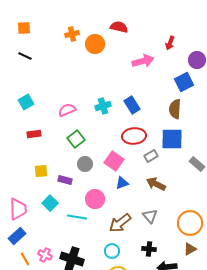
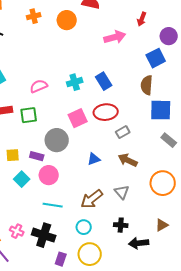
orange cross: (72, 34) -> (34, 16), moved
green square: (76, 139) -> (29, 115), moved, turned 30
blue square: (172, 139) -> (161, 110), moved
pink square: (114, 161) -> (78, 118), moved, turned 30
gray circle: (85, 164) -> (57, 140), size x1.5
yellow square: (41, 171) -> (13, 155), moved
pink circle: (95, 199) -> (49, 175), moved
cyan line: (77, 217) -> (53, 205), moved
orange circle: (190, 223) -> (163, 183), moved

